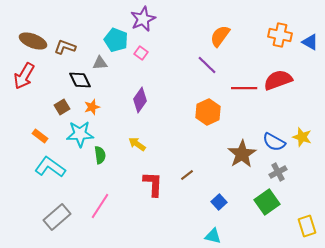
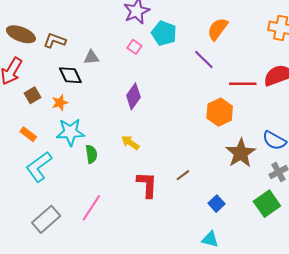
cyan pentagon: (116, 40) -> (164, 33), moved
brown square: (62, 107) -> (32, 95), moved
orange star: (92, 107) -> (60, 103), moved
orange hexagon: (208, 112) -> (220, 112), moved
cyan L-shape: (50, 167) -> (39, 167), turned -72

